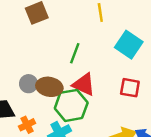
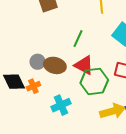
green hexagon: (71, 105) -> (94, 81), moved
orange cross: (27, 125) -> (33, 86), moved

